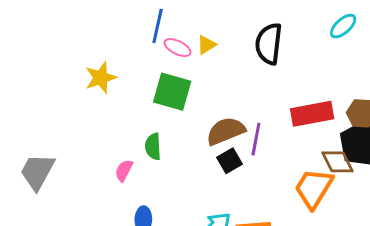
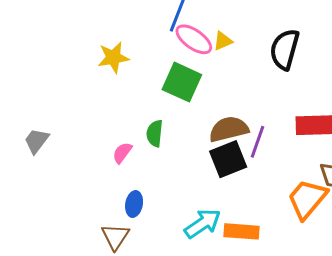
pink ellipse: (177, 48) -> (194, 39), size x1.4
black square: (230, 161) -> (228, 159), size x1.5
gray trapezoid: (37, 172) -> (36, 141), size x0.7

